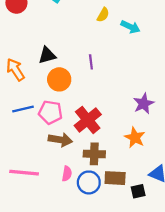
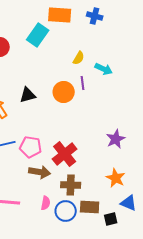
purple line: (91, 62) -> (83, 83), moved
orange circle: (59, 79) -> (64, 92), moved
orange star: (135, 138) -> (116, 178), moved

